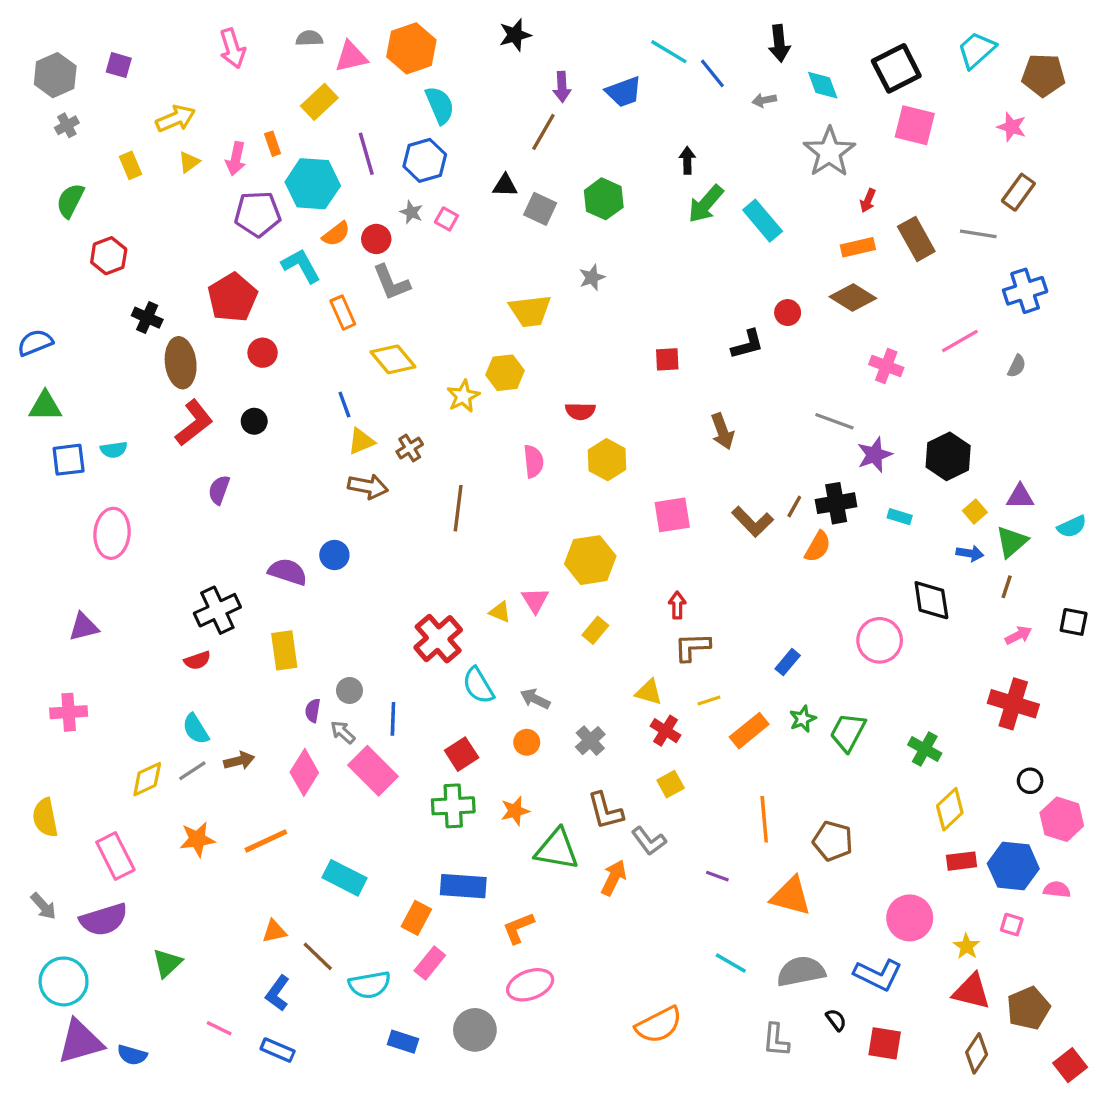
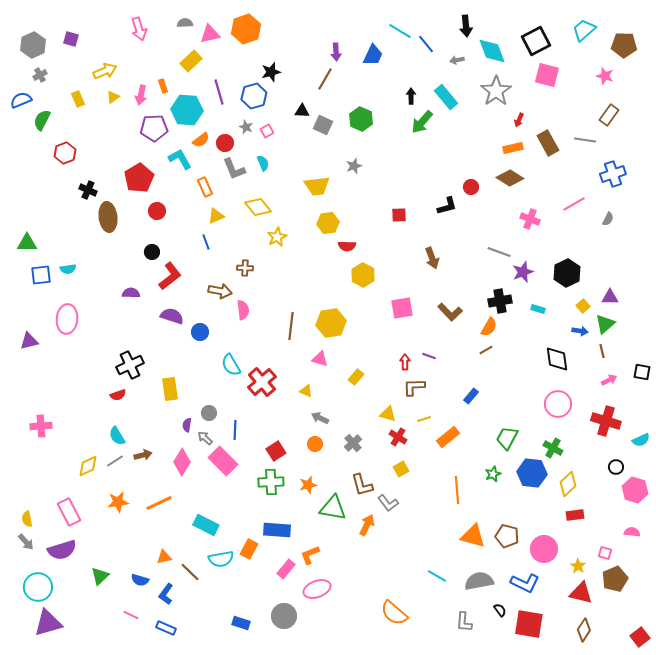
black star: (515, 35) -> (271, 72), moved
cyan diamond: (823, 85) -> (492, 51), size x1.4
blue trapezoid: (624, 92) -> (373, 55), turned -45
cyan semicircle: (440, 105) -> (263, 163), moved, size x0.7
pink square: (446, 219) -> (267, 131), turned 32
cyan rectangle: (763, 221) -> (446, 97), moved
blue semicircle: (35, 343) -> (21, 100), moved
yellow diamond: (393, 359) -> (258, 207), moved
yellow hexagon: (505, 373) -> (328, 223), moved
red L-shape: (194, 423) -> (170, 276), moved
yellow triangle: (361, 441) -> (216, 216), moved
brown cross: (410, 448) -> (245, 268), turned 35
pink semicircle: (533, 461) -> (243, 310), moved
purple semicircle: (219, 490) -> (131, 293), turned 72
brown line: (794, 507) -> (486, 350), moved, turned 32
brown line: (458, 508) -> (291, 326), moved
cyan semicircle: (1072, 527) -> (641, 440), moved
yellow hexagon: (590, 560) -> (331, 323), moved
purple semicircle: (288, 572) -> (172, 316), moved
brown line: (1007, 587) -> (602, 351), turned -32
pink triangle: (535, 600) -> (320, 359), turned -42
yellow triangle: (500, 612) -> (306, 391), moved
purple triangle: (84, 627) -> (29, 341), moved
pink circle: (880, 640) -> (558, 404), moved
cyan semicircle: (478, 685) -> (231, 365), moved
green star: (803, 719) -> (493, 474), moved
yellow semicircle: (45, 818) -> (27, 519), moved, size x0.7
brown pentagon: (833, 841) -> (507, 536), moved
blue hexagon: (1013, 866) -> (532, 473), moved
purple line: (717, 876) -> (429, 356), moved
pink rectangle: (430, 963) -> (286, 569), moved
cyan semicircle: (370, 985) -> (221, 559), moved
brown pentagon: (1028, 1008) -> (615, 579), moved
orange semicircle: (659, 1025) -> (394, 613), turned 68
red square: (885, 1043) -> (529, 624), size x1.4
blue semicircle: (132, 1055) -> (140, 580), moved

